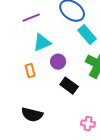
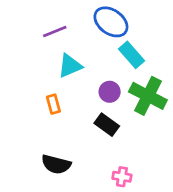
purple circle: (58, 62) -> (110, 92), moved
pink cross: (88, 124) -> (122, 177), moved

